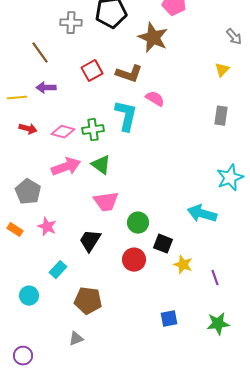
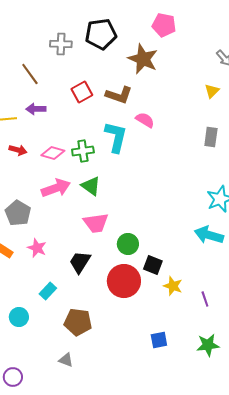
cyan arrow: (202, 214) -> (209, 235), moved
red circle: (134, 260) -> (124, 281), size x1.4
gray triangle: (76, 339) -> (66, 360), turned 42

